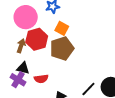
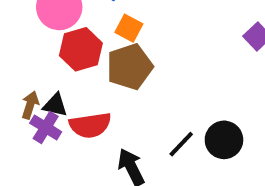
brown arrow: (21, 46) -> (30, 105), moved
red semicircle: (41, 79) -> (90, 125), size x1.5

